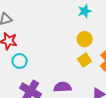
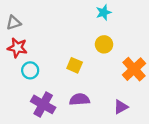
yellow square: (85, 60) -> (75, 65), moved, turned -32

